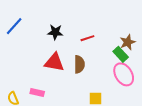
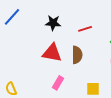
pink rectangle: (37, 92) -> (58, 83), moved, turned -72

